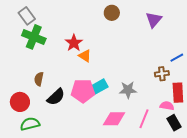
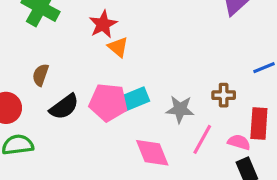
brown cross: (162, 74) -> (224, 95), moved
pink diamond: (114, 119) -> (152, 153), turned 60
pink line: (144, 119) -> (202, 139), moved

